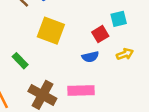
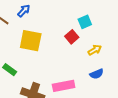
blue semicircle: (90, 57) -> (97, 74), moved

